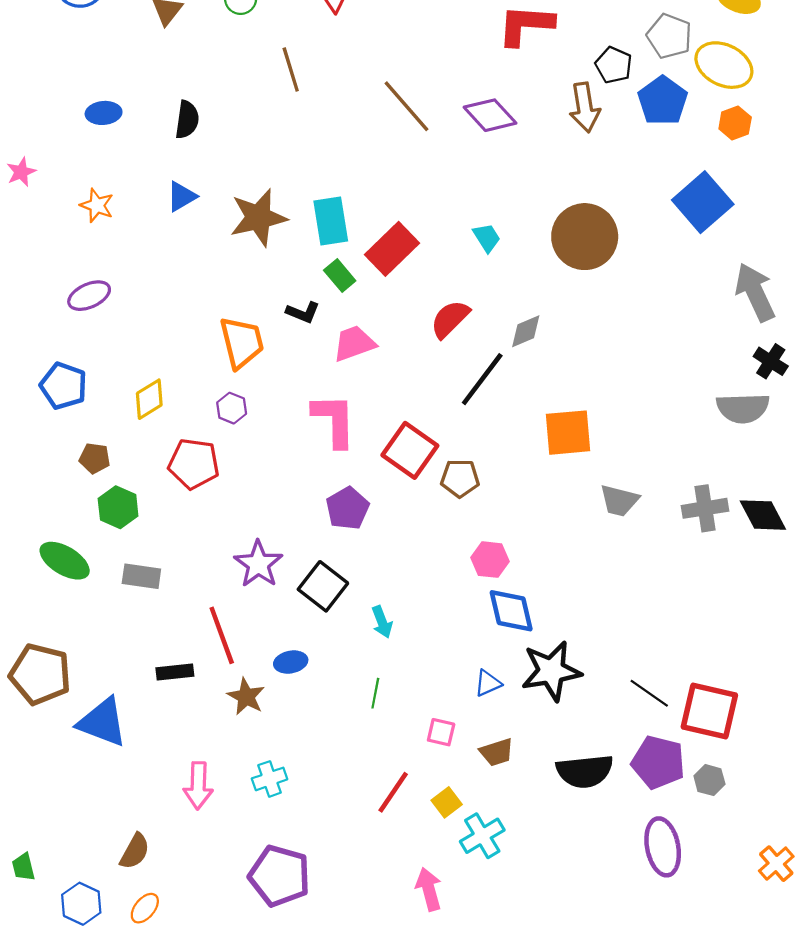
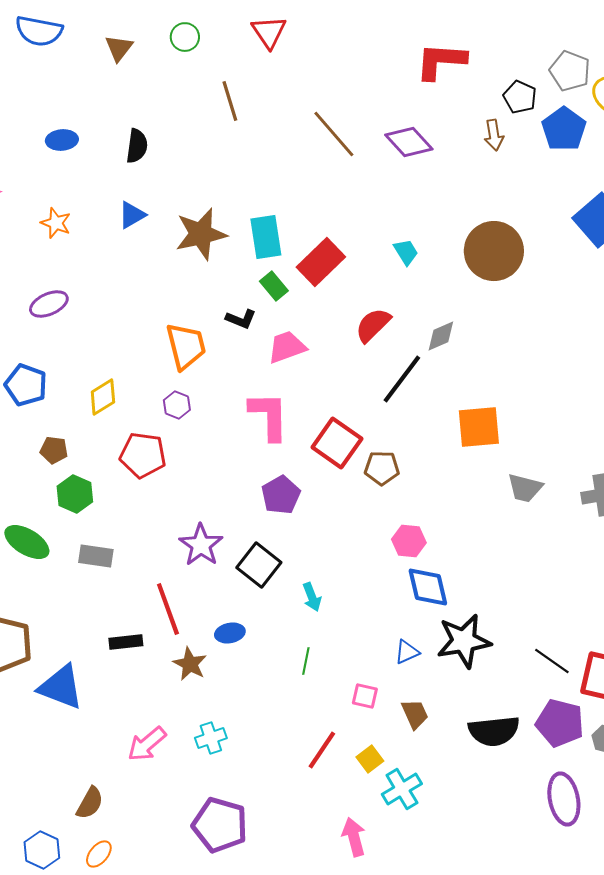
brown arrow: (585, 107) -> (494, 135), size x0.7
brown trapezoid: (497, 752) -> (415, 714), turned -96
pink arrow: (198, 786) -> (147, 744), turned 48

